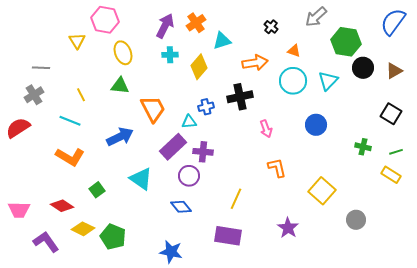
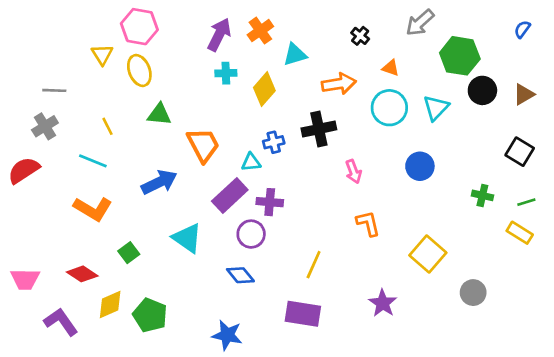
blue semicircle: (393, 22) -> (522, 29), size x0.5
yellow ellipse: (123, 53) -> (139, 70), moved
yellow diamond: (83, 229) -> (110, 305), turned -50

